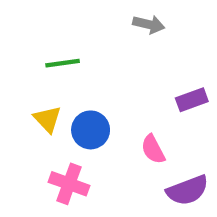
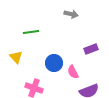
yellow triangle: (47, 119) -> (16, 57), moved
blue circle: (91, 130) -> (54, 63), moved

